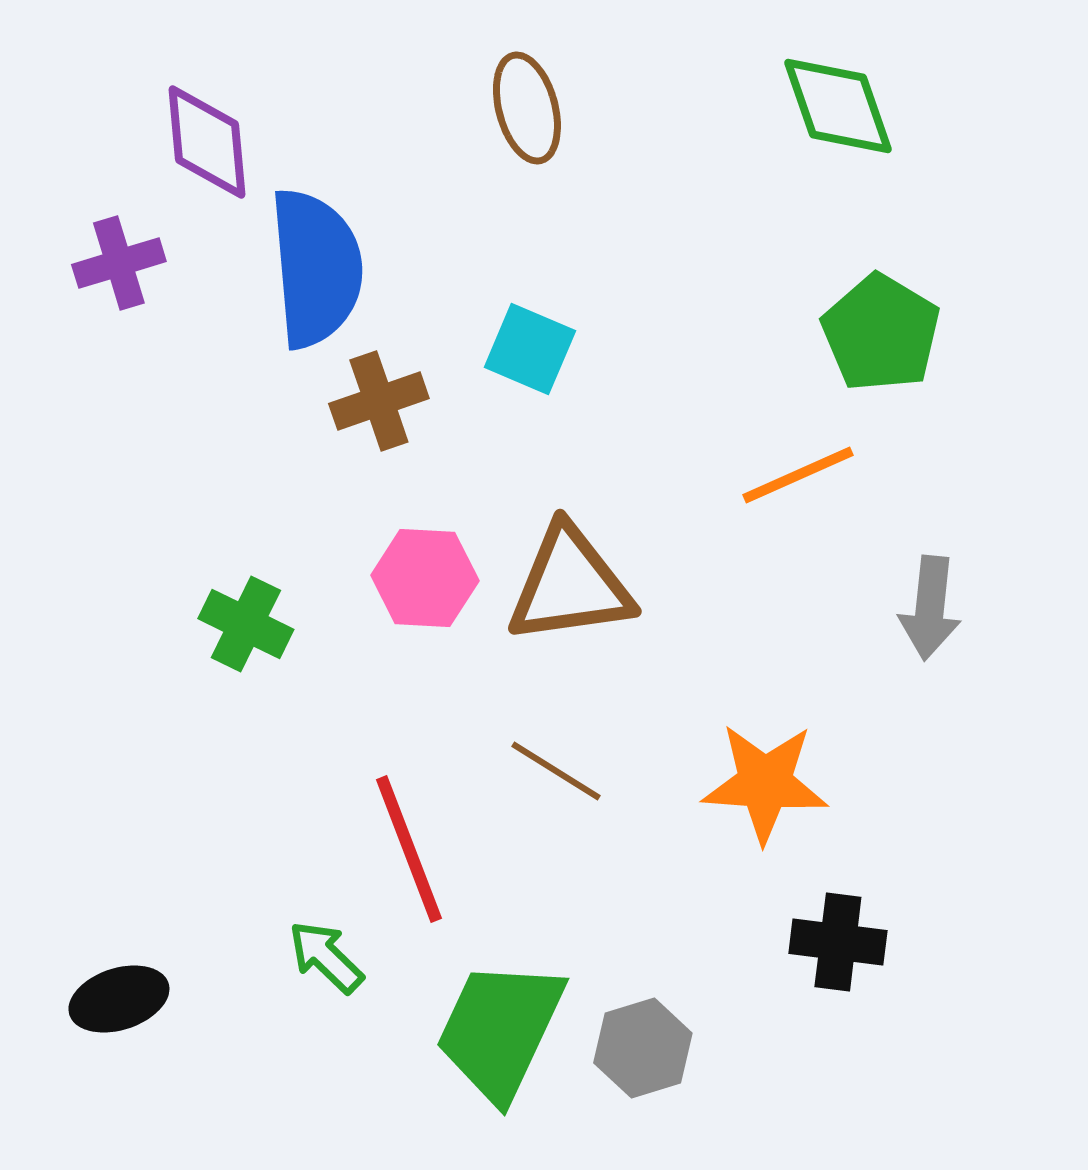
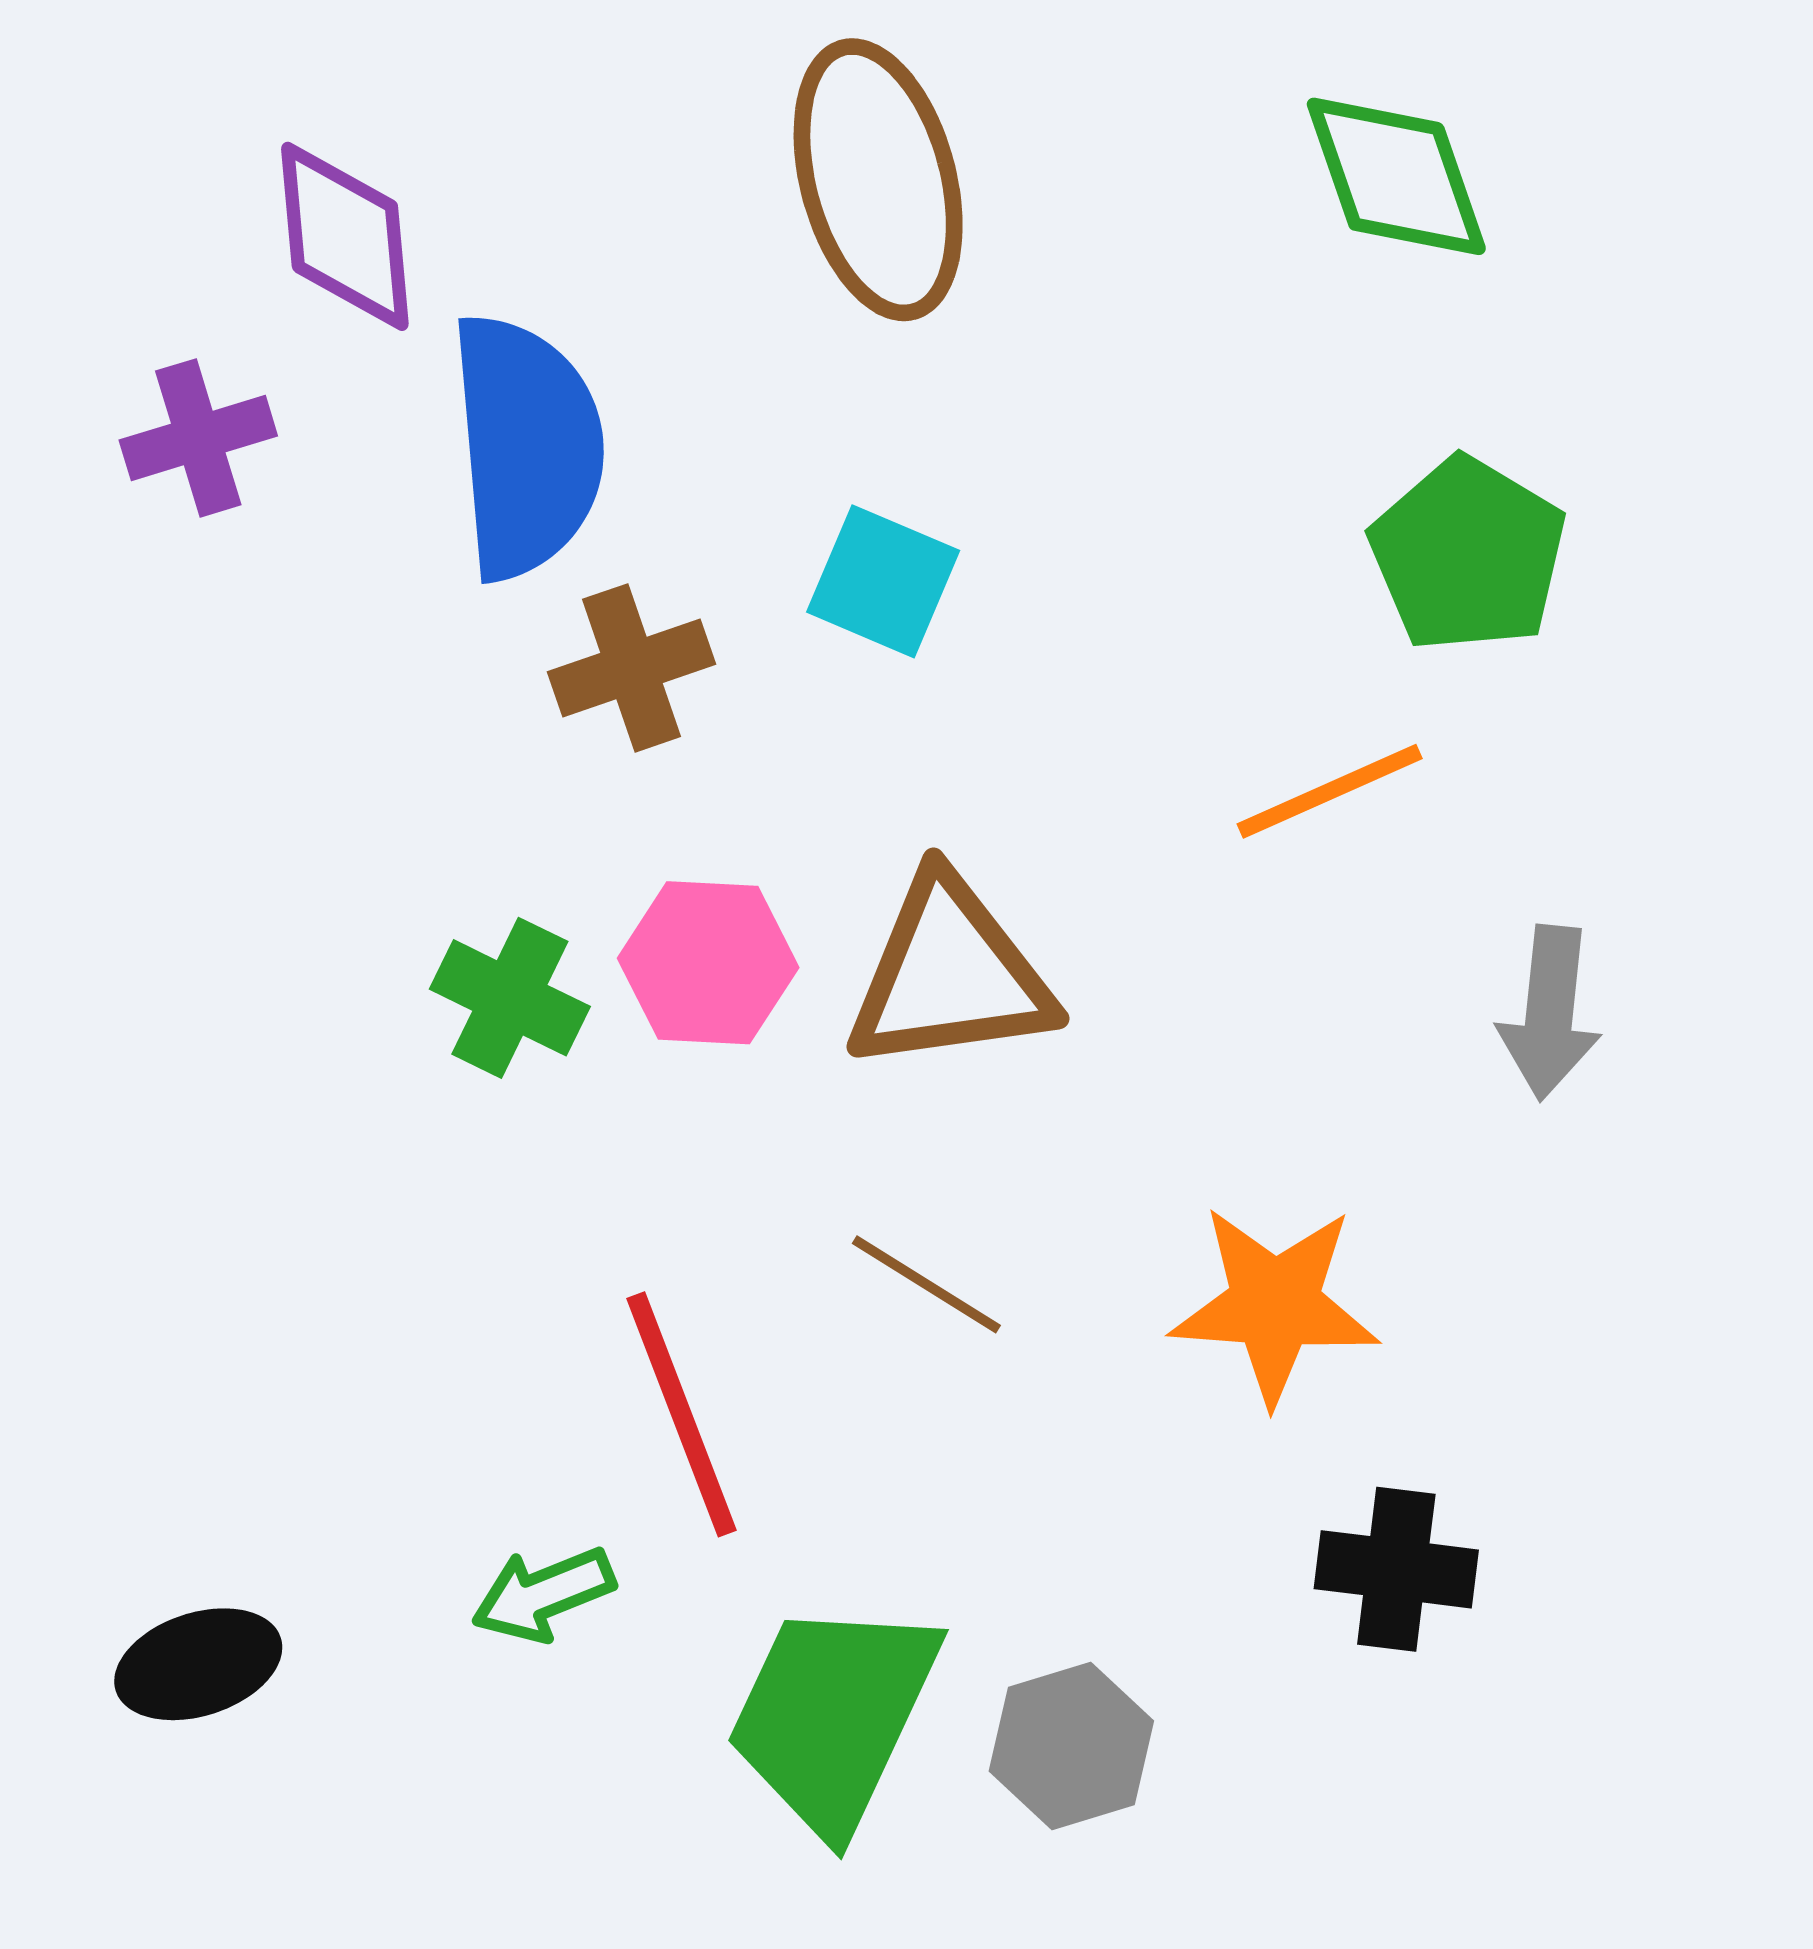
brown ellipse: (527, 108) -> (878, 180), size x1.5
green cross: (246, 624) -> (510, 998), moved
green arrow: (326, 957) -> (543, 1594), turned -66

